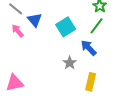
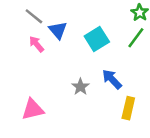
blue arrow: (89, 48) -> (112, 79), moved
gray star: (70, 63) -> (80, 87), moved

